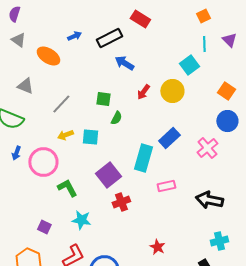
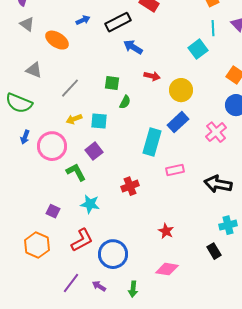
yellow circle: (172, 91) -> (181, 90), moved
red arrow: (143, 92) -> (152, 76), turned -112
purple square: (108, 175) -> (94, 151), moved, size x0.7

